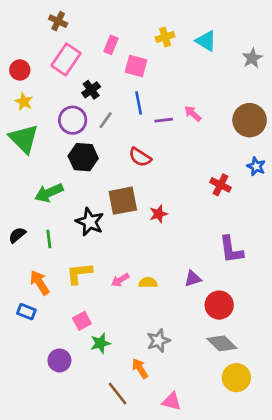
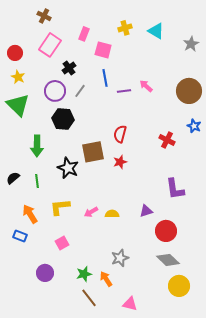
red semicircle: (140, 157) -> (120, 134), moved, turned 72
green arrow: (49, 193) -> (37, 146), turned -65
green star: (100, 343) -> (84, 274), moved

